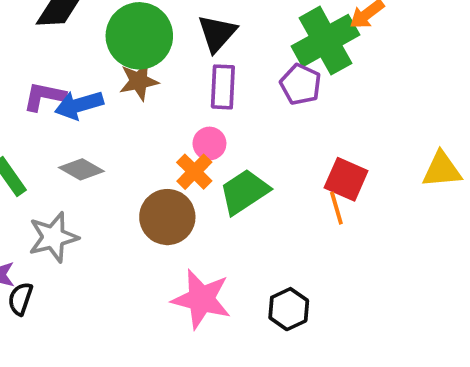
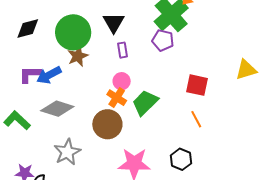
purple rectangle: (223, 87) -> (122, 50), size x0.7
gray diamond: (81, 169) -> (57, 109), size x1.4
orange line: (336, 208) -> (196, 119), moved
gray star: (53, 237) -> (67, 152), moved

